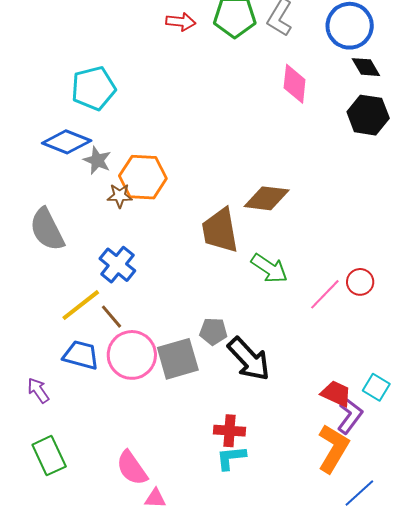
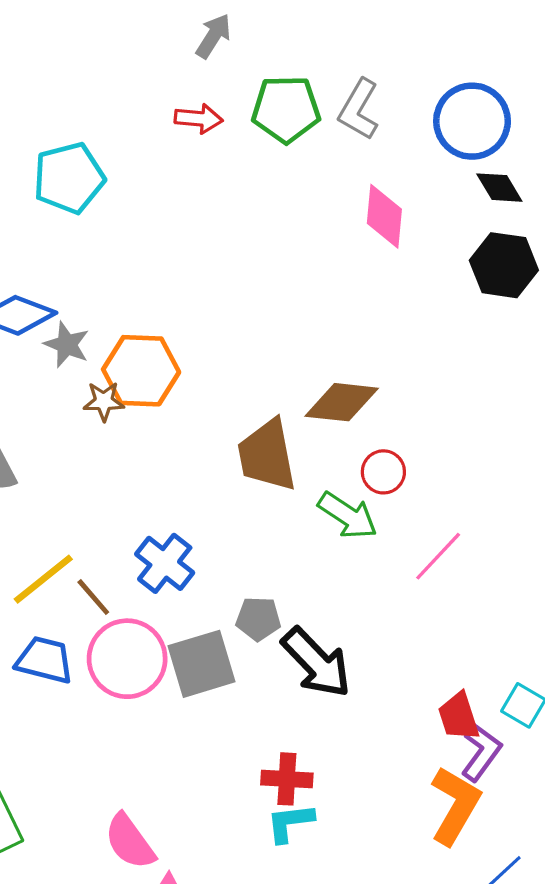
cyan pentagon: (93, 88) -> (69, 178), moved
blue cross: (117, 265) -> (165, 563), moved
red circle: (360, 282) -> (383, 472), moved
red trapezoid: (336, 394) -> (459, 716), turned -132

